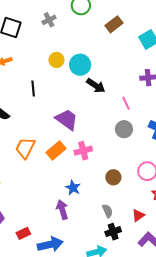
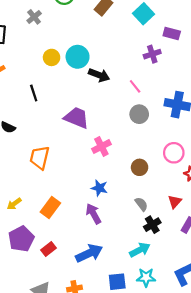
orange rectangle: (56, 151) -> (50, 207), moved
red rectangle: (23, 233) -> (48, 249), moved

